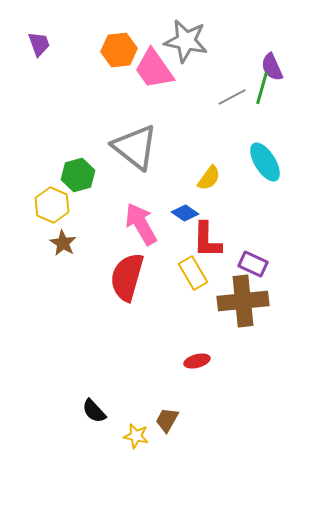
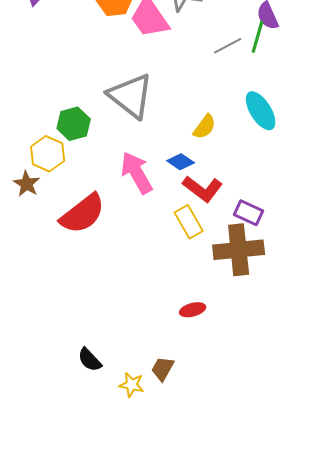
red L-shape: (207, 240) -> (203, 189), turned -54
brown star: (63, 243) -> (27, 184), moved
red semicircle: (127, 277) -> (83, 214), moved, turned -144

